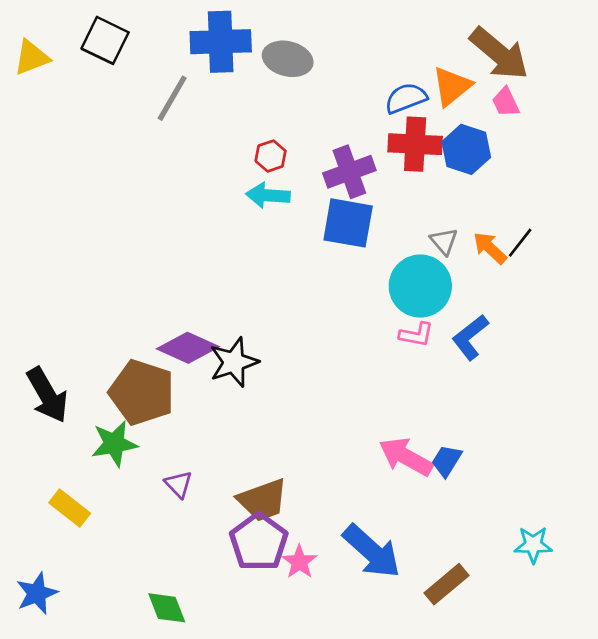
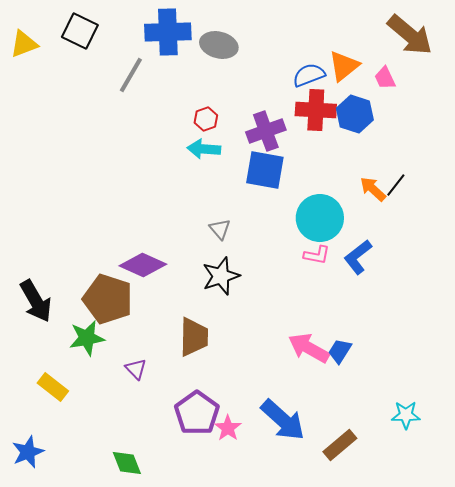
brown arrow: (499, 54) -> (410, 35), moved
gray triangle: (444, 241) -> (220, 229), moved
black star: (234, 362) -> (221, 276), moved
brown trapezoid: (263, 500) -> (194, 337), moved, turned -69

